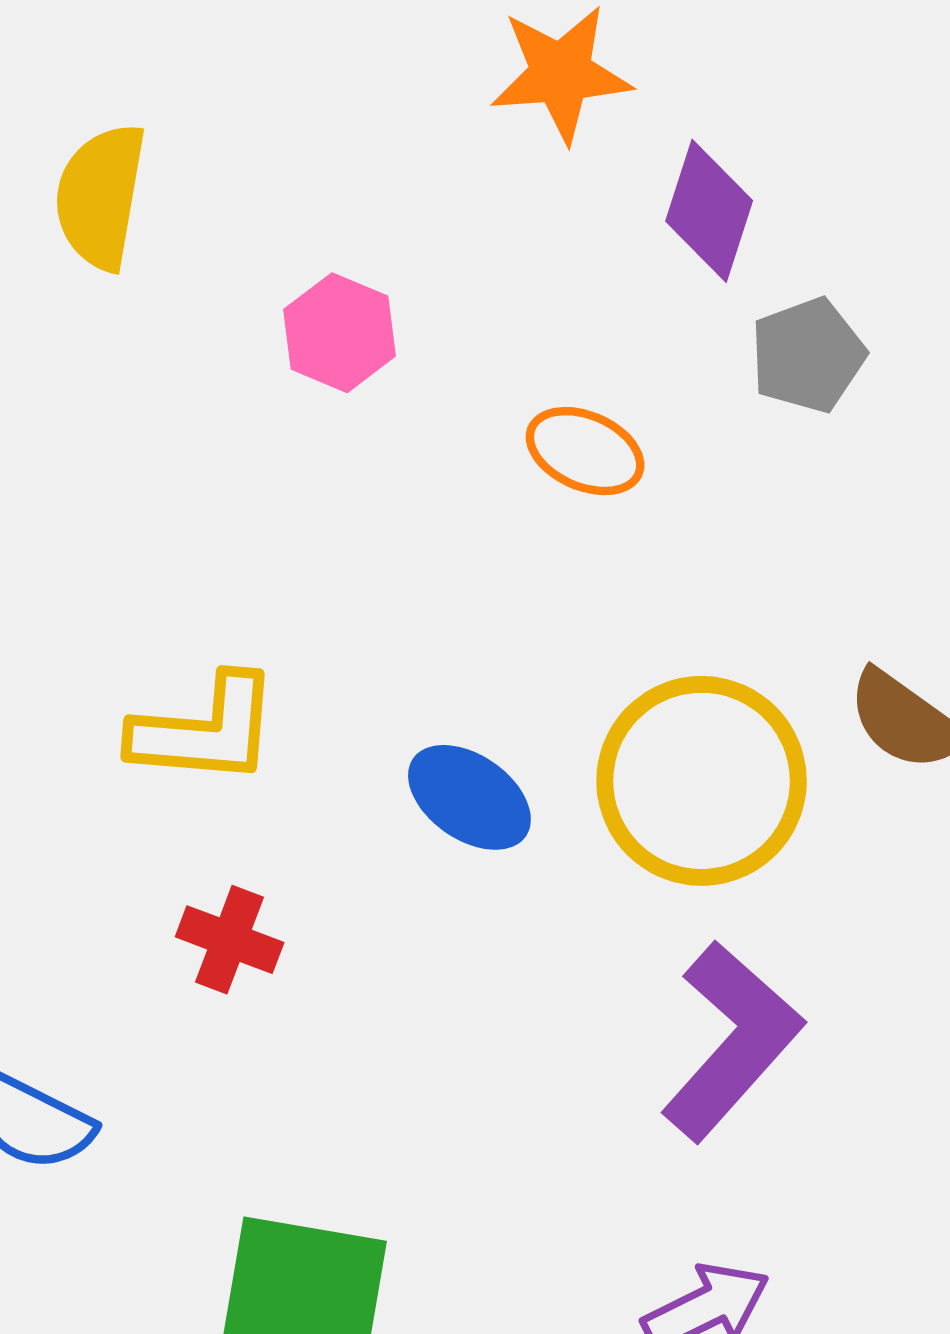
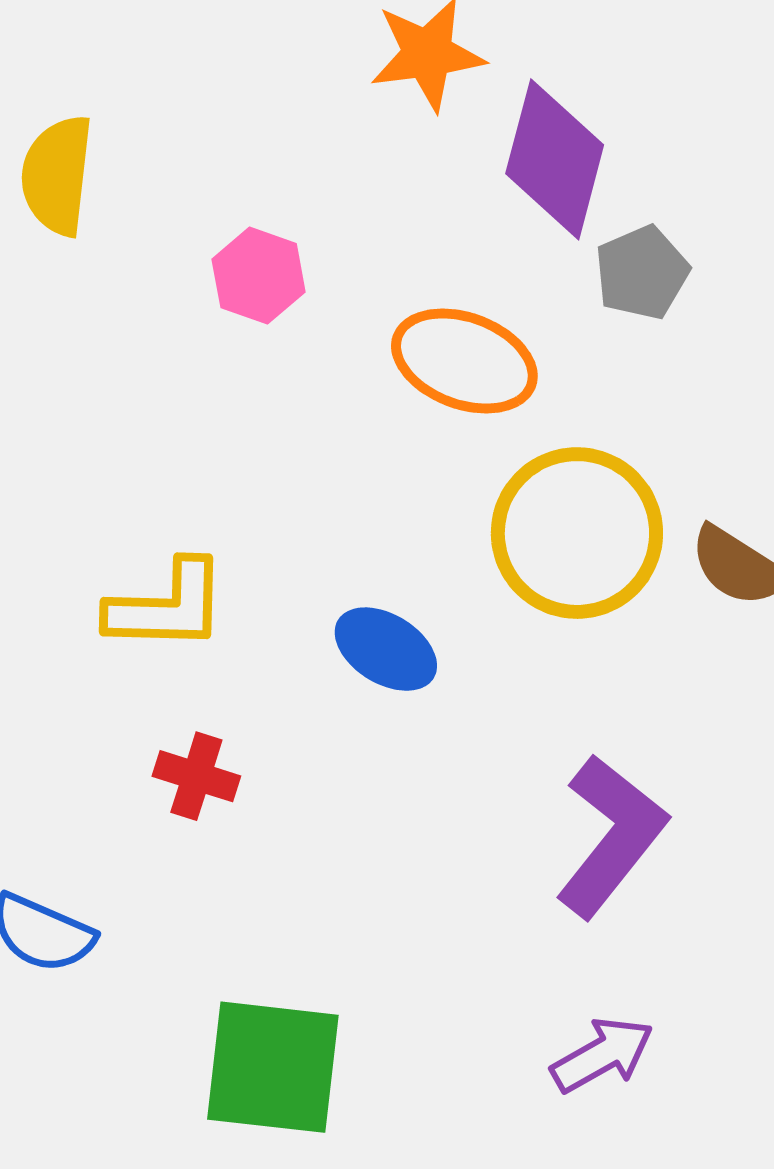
purple diamond: (709, 211) -> (555, 159), size x1.4
orange ellipse: (585, 451) -> (464, 361), size x1.5
yellow circle: (702, 781) -> (577, 533), moved

